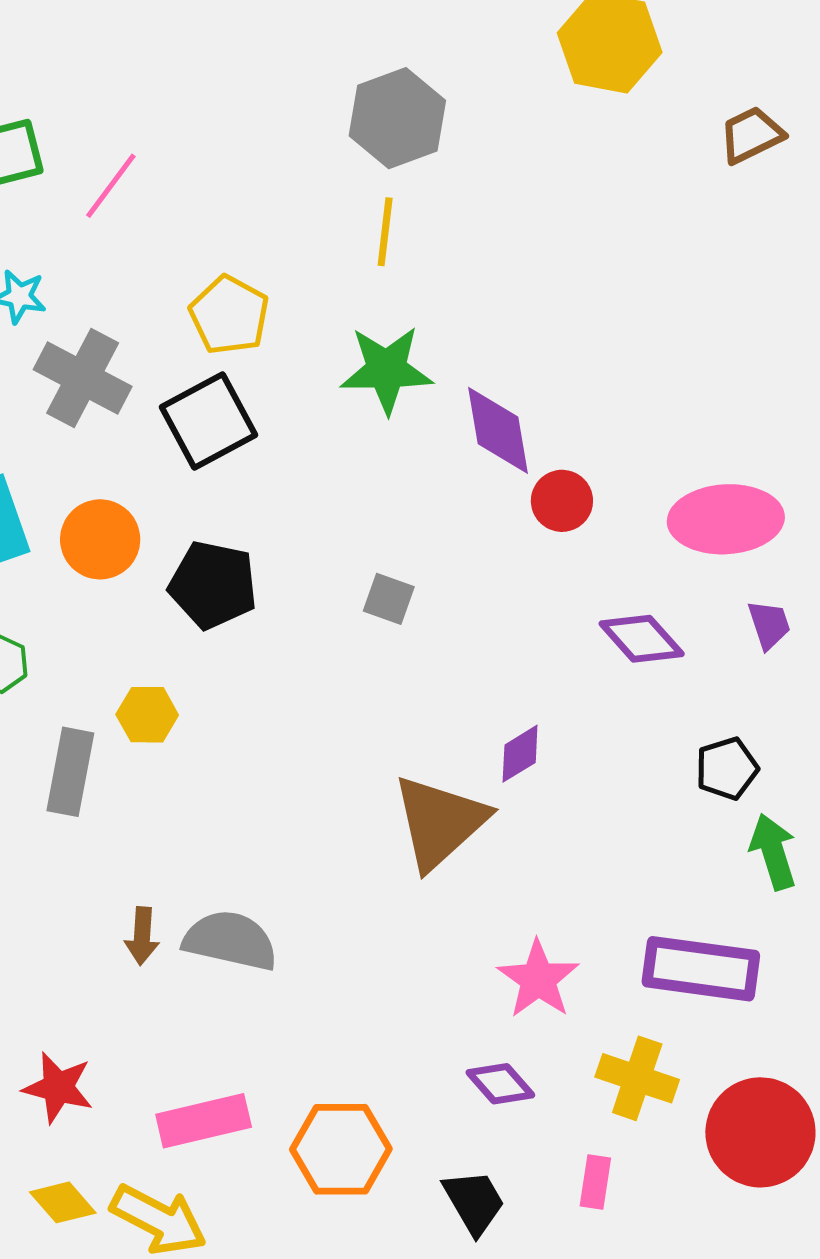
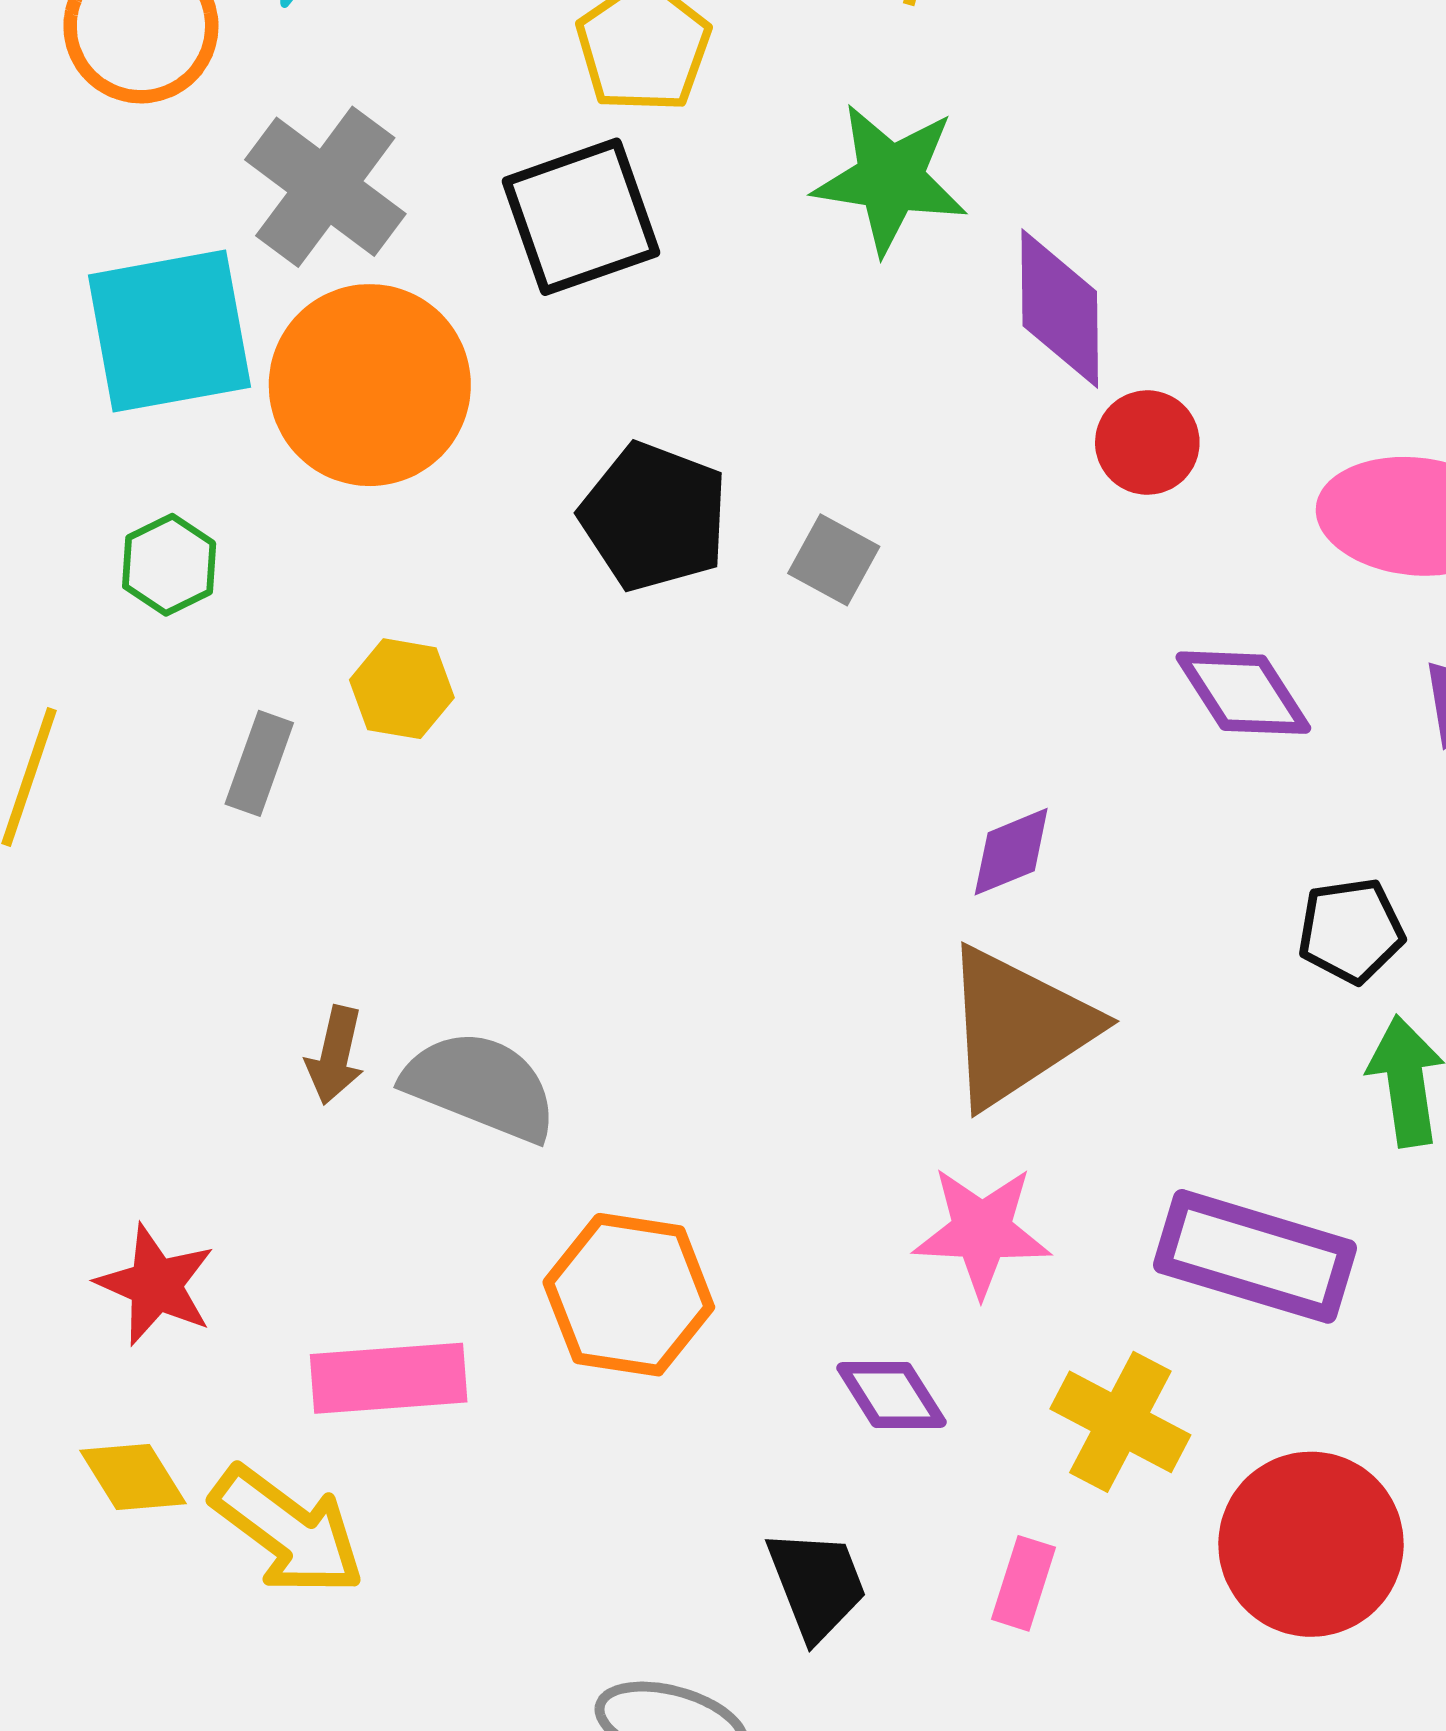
gray cross: (83, 378) -> (325, 187), moved
orange circle: (100, 539) -> (370, 385), size x1.5
black pentagon: (213, 585) -> (654, 517), moved
gray rectangle: (70, 772) -> (259, 763), size x0.7
brown triangle: (440, 822) -> (1018, 1027), moved
pink star: (538, 979) -> (982, 1231), turned 30
orange hexagon: (341, 1149) -> (629, 1295), moved

